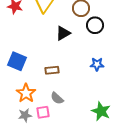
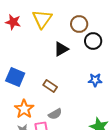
brown rectangle: (52, 70) -> (50, 86), turned 40
gray semicircle: (57, 98) -> (55, 114), turned -72

